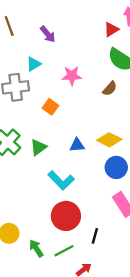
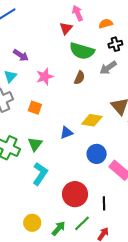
purple arrow: (48, 34) -> (21, 55), moved
blue circle: (116, 167) -> (97, 154), moved
cyan L-shape: (61, 180) -> (40, 174), moved, turned -85
green arrow: (36, 248) -> (59, 228), turned 91

